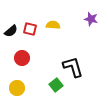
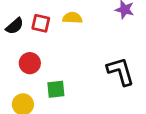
black L-shape: (73, 67) -> (121, 71), moved
green square: (56, 85) -> (56, 89), moved, turned 32

